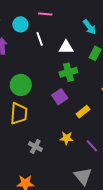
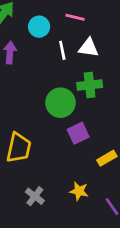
white triangle: (66, 47) -> (89, 48), moved
green cross: (68, 72) -> (90, 85), moved
green circle: (21, 85) -> (60, 103), moved

